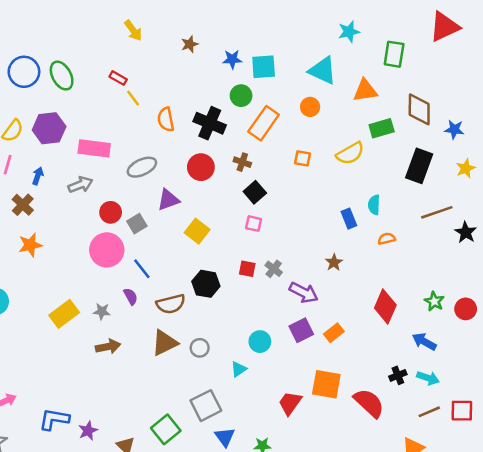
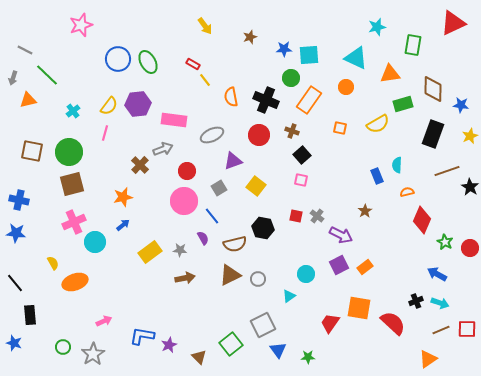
blue arrow: (38, 176) -> (123, 225), moved, turned 32
brown cross: (23, 205) -> (140, 165), moved
gray square: (137, 224) -> (219, 188), moved
red diamond: (385, 306) -> (422, 220), moved

